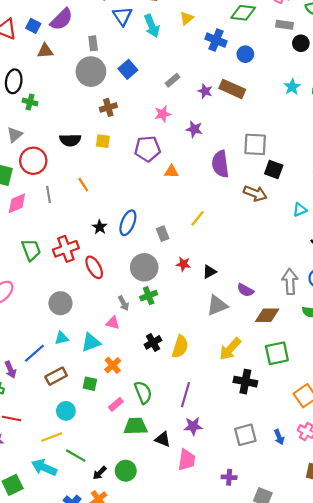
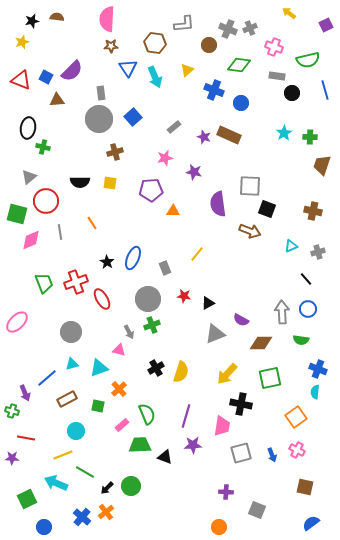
pink trapezoid: (187, 460) -> (222, 426), moved

